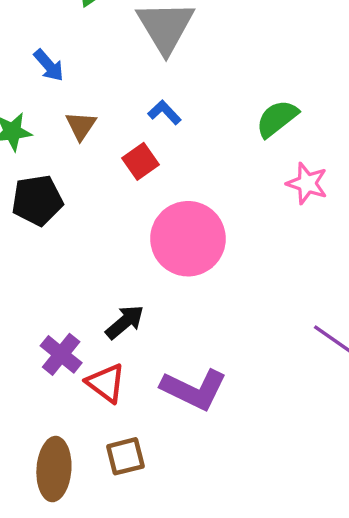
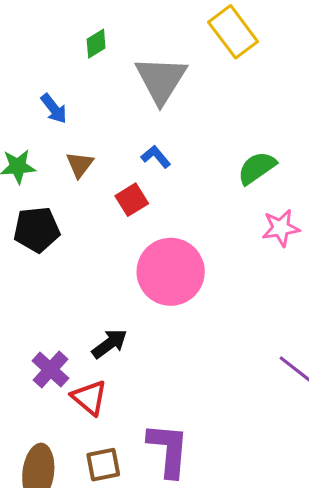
pink star: (307, 183) -> (281, 228), turned -30
purple L-shape: (194, 389) -> (168, 450), moved, turned -114

